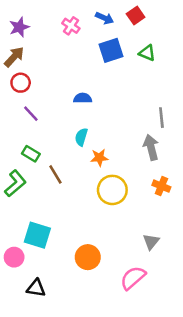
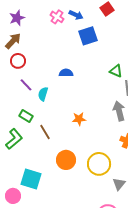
blue arrow: (105, 18) -> (76, 15), moved
green triangle: (147, 53) -> (116, 71), moved
cyan semicircle: (81, 137) -> (43, 94), moved
yellow circle: (112, 190) -> (99, 164), moved
orange circle: (88, 257) -> (66, 160), moved

